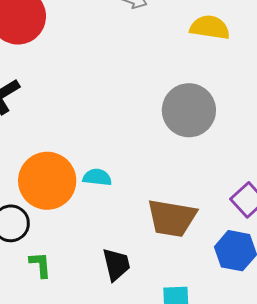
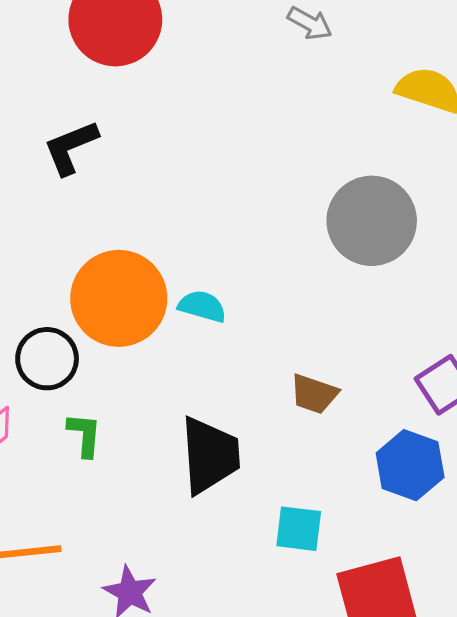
brown trapezoid: (172, 218) -> (314, 394), size x0.6
black trapezoid: (116, 264) -> (210, 455), size x1.4

